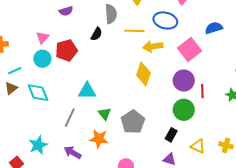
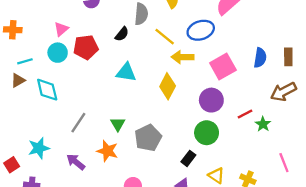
blue ellipse: (165, 20) -> (201, 30), turned -40
blue semicircle: (214, 28) -> (260, 58), moved, turned 108
yellow line: (134, 31) -> (165, 37), turned 30
cyan triangle: (87, 91) -> (126, 72), moved
red line: (202, 91) -> (245, 114), moved, turned 56

